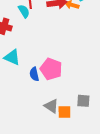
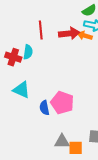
cyan semicircle: (24, 11) -> (28, 52), moved, turned 40
gray triangle: (51, 106) -> (62, 141), turned -35

